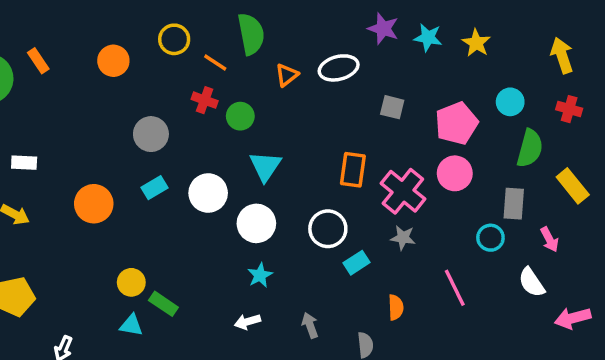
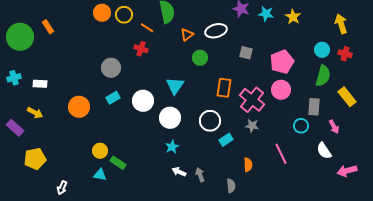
orange circle: (113, 61) -> (102, 13), moved
cyan circle: (510, 102) -> (322, 50), moved
green circle: (240, 116) -> (200, 58), moved
white arrow: (247, 322) -> (179, 172), moved, turned 40

